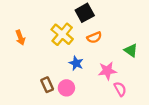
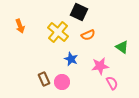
black square: (85, 13) -> (79, 12), turned -36
orange arrow: (20, 37) -> (20, 26), moved

